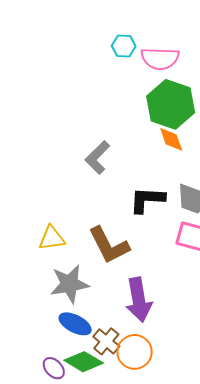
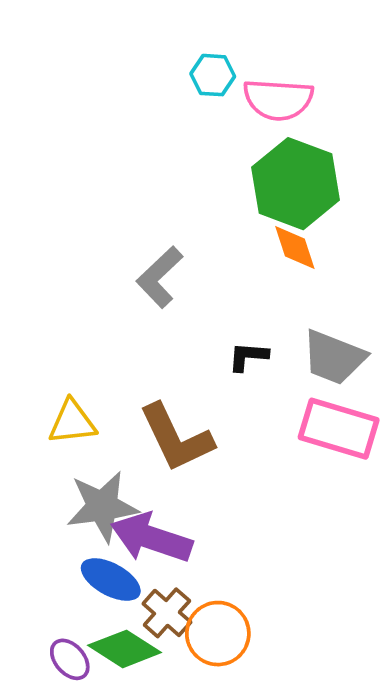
black L-shape: (147, 200) -> (248, 356), size x0.6
purple arrow: (139, 300) -> (151, 538), moved, turned 117

